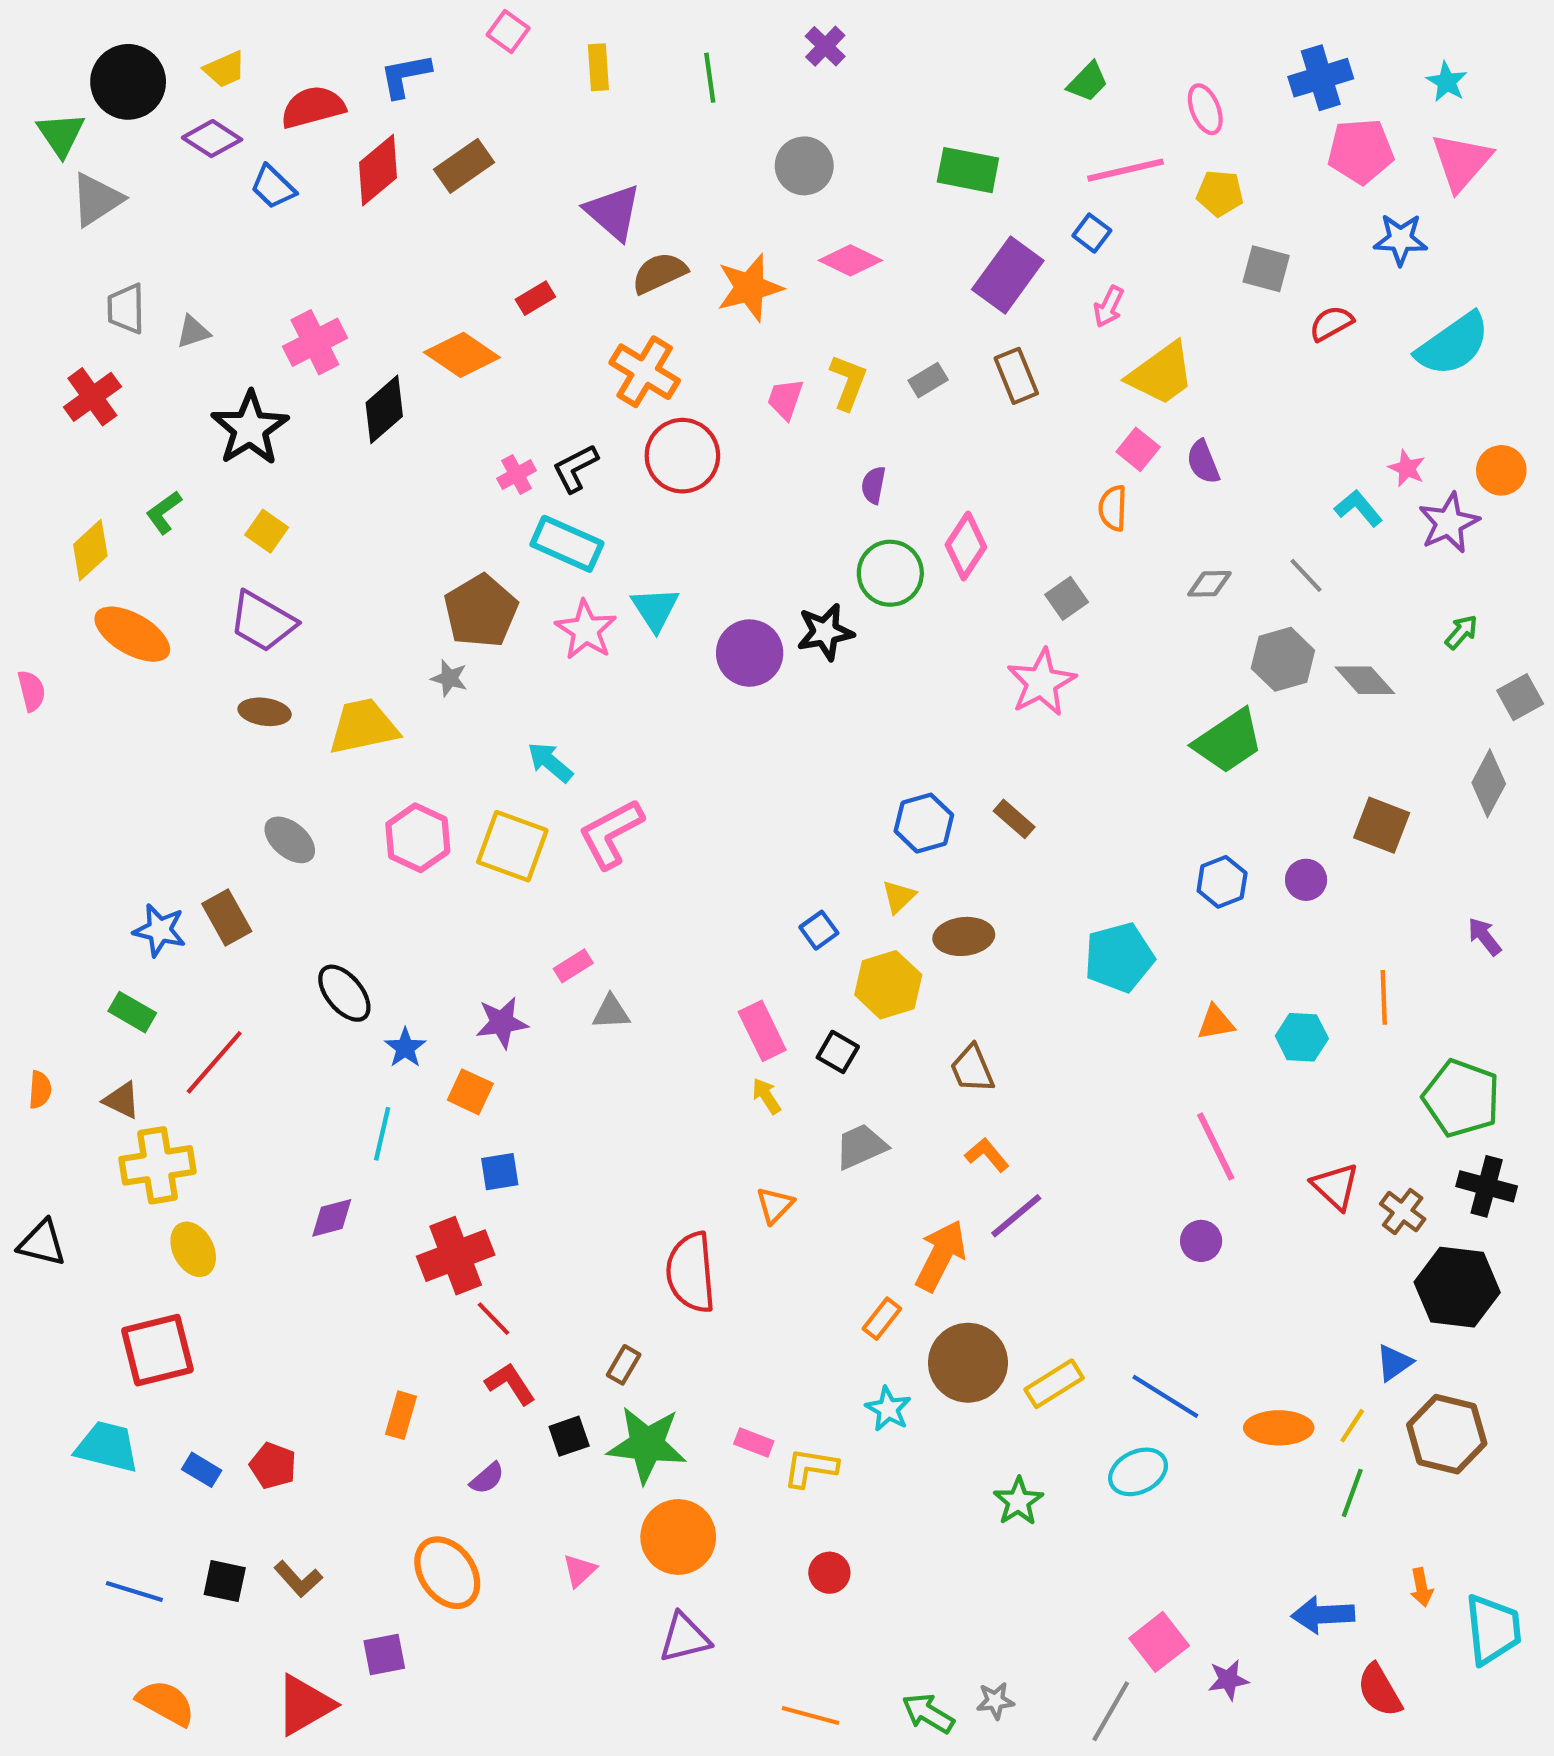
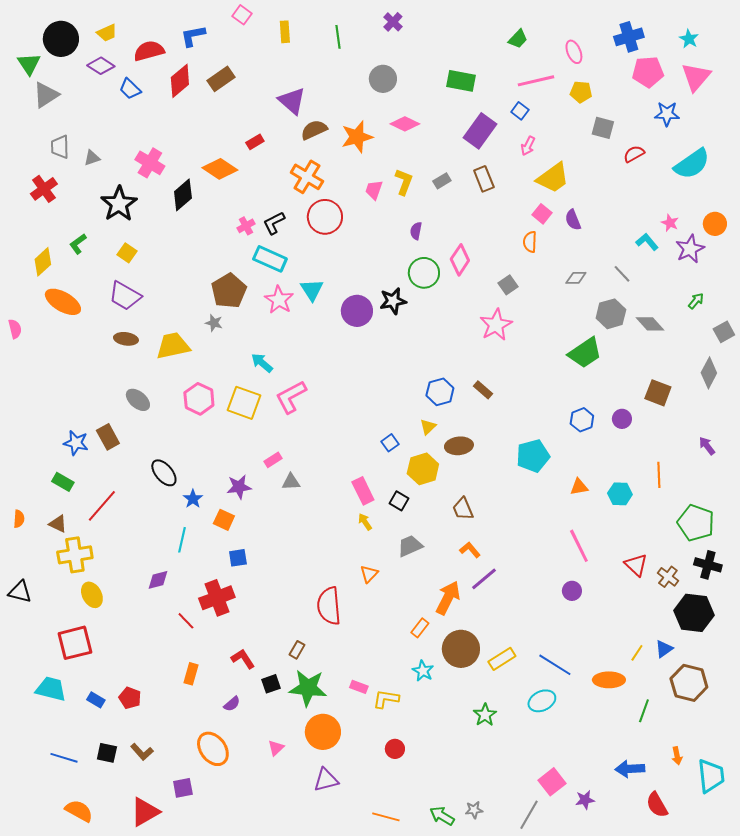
pink cross: (315, 342) -> (150, 163), turned -32
red line: (493, 1319) -> (186, 621), moved
yellow line: (1352, 1426) -> (637, 653), moved

